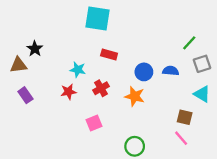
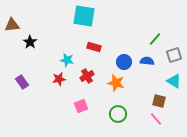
green line: (189, 43) -> (155, 39), moved
brown triangle: (18, 65) -> (12, 25), moved
green circle: (135, 146) -> (118, 114), moved

